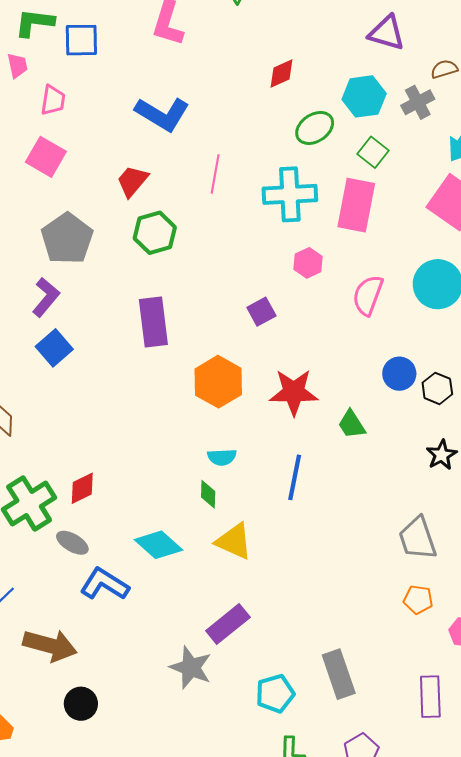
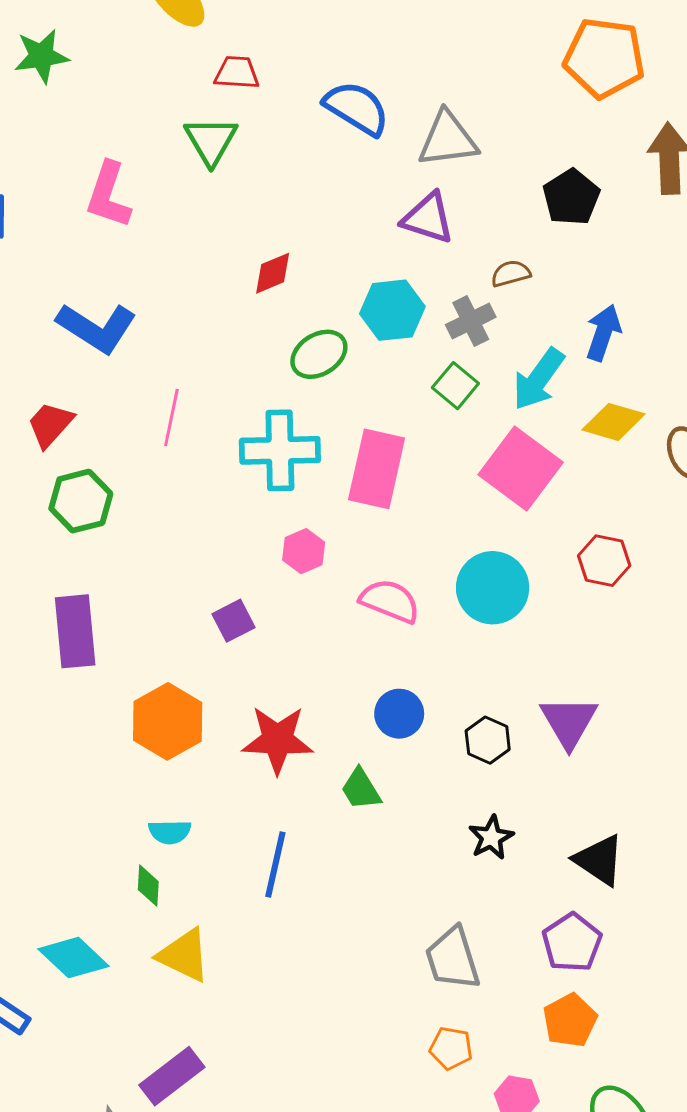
green square: (373, 152) -> (455, 386), moved
pink semicircle: (368, 295) -> (390, 601), turned 90
blue circle: (399, 374) -> (399, 714), moved

